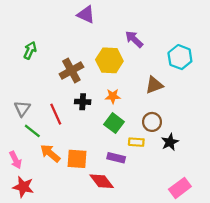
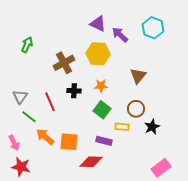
purple triangle: (86, 15) -> (98, 24), moved
cyan hexagon: (180, 57) -> (153, 28), moved
brown triangle: (154, 85) -> (138, 76), turned -30
red diamond: (102, 181) -> (91, 162), turned -50

